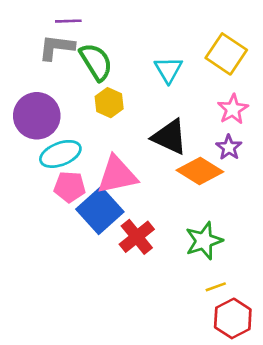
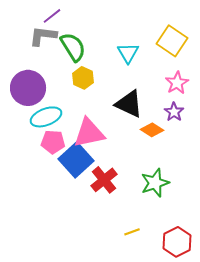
purple line: (68, 21) -> (52, 16), turned -36
orange diamond: (200, 171) -> (152, 130), size x0.7
yellow line: (216, 287) -> (132, 232), moved

